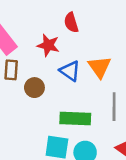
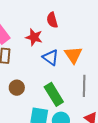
brown circle: (34, 88) -> (17, 88), moved
green rectangle: (75, 119) -> (54, 94), turned 55

